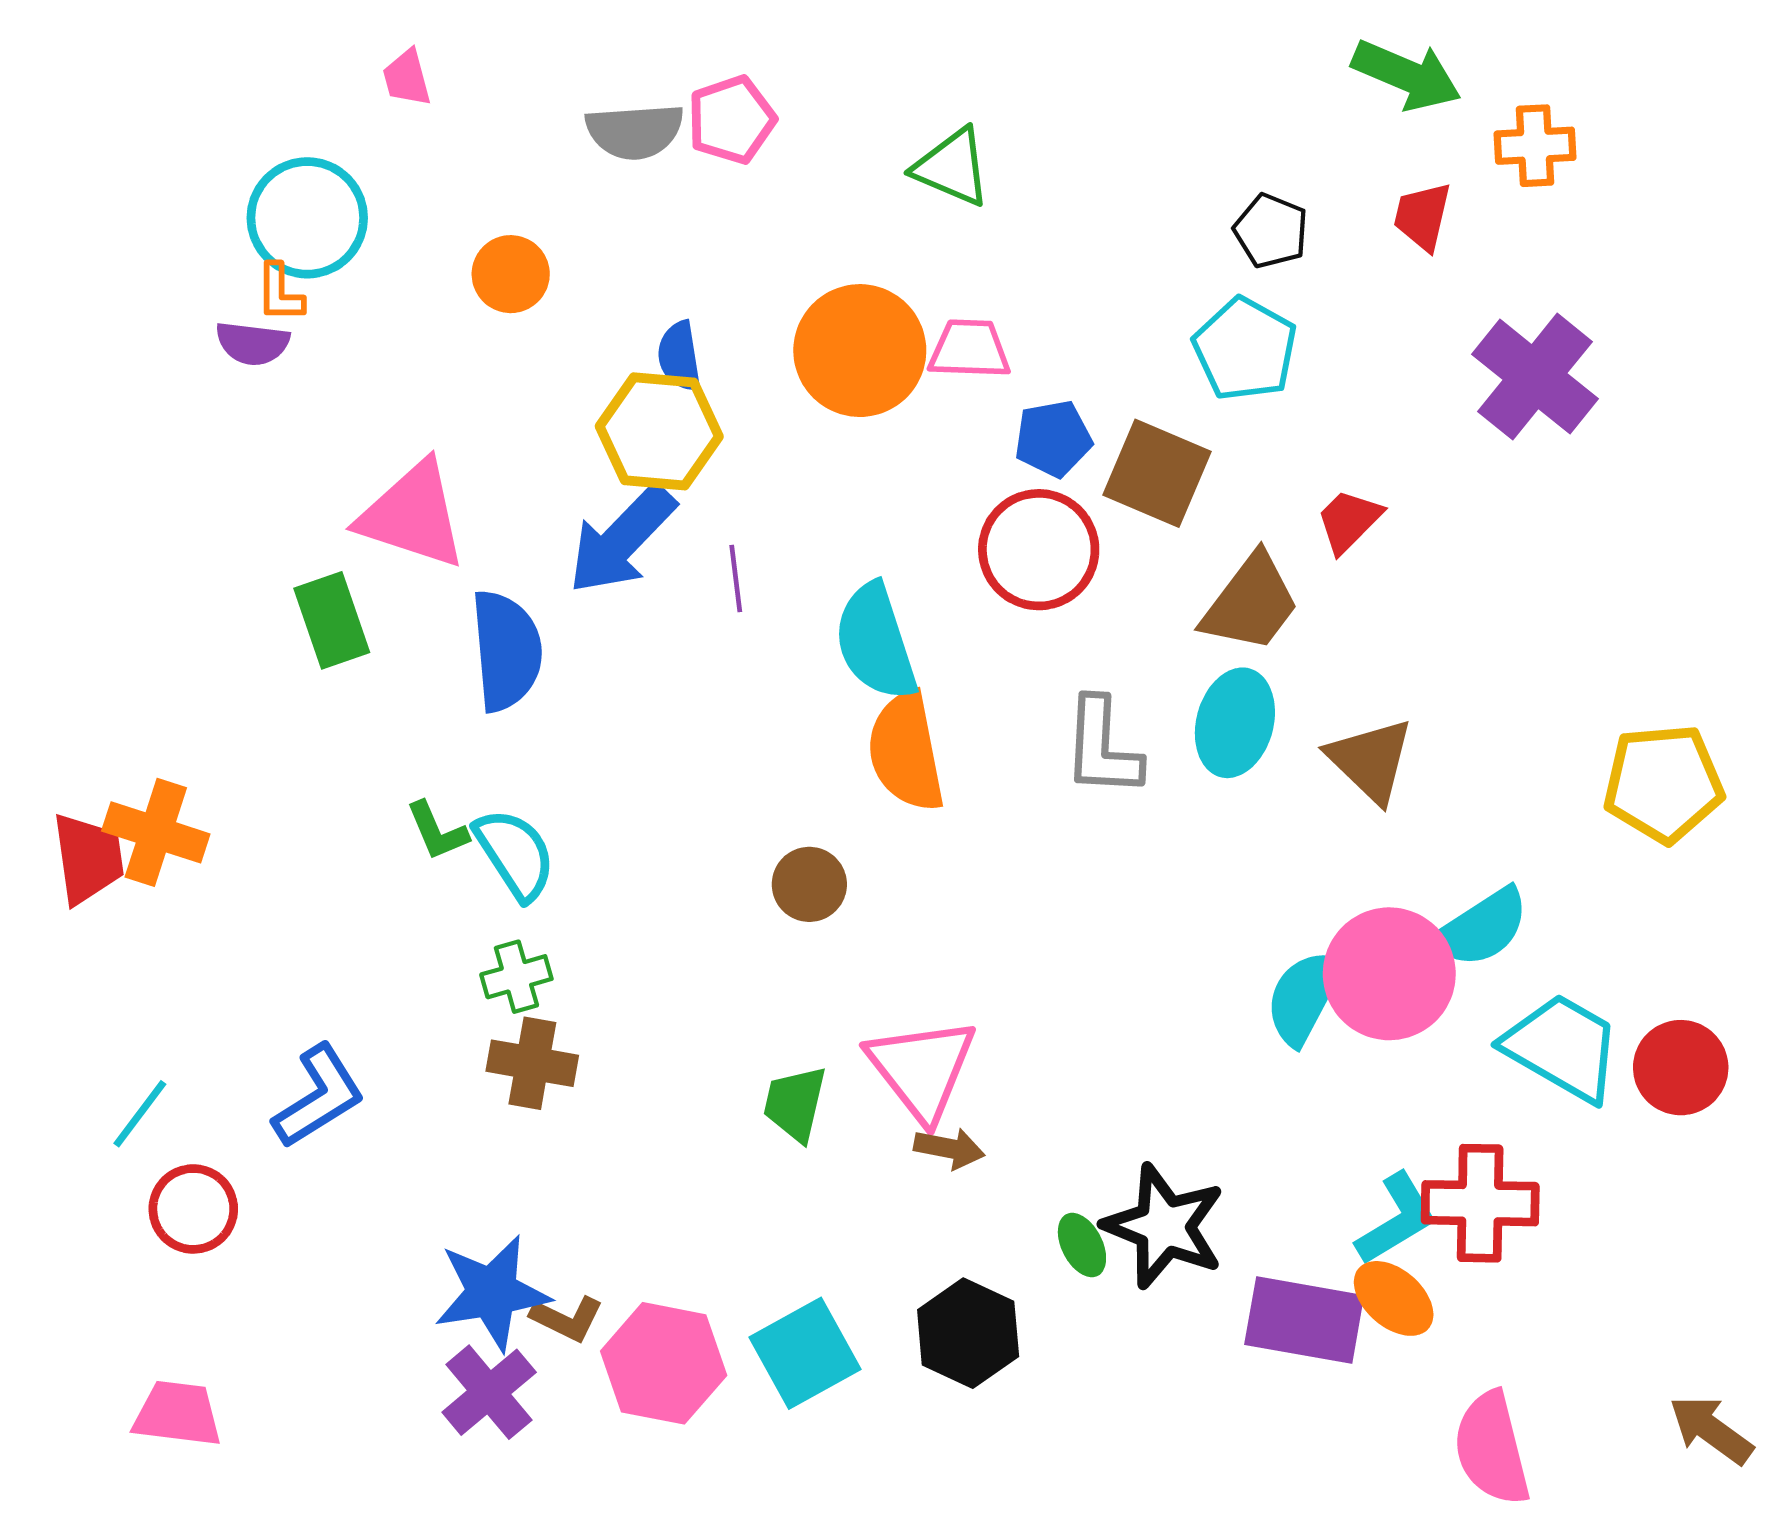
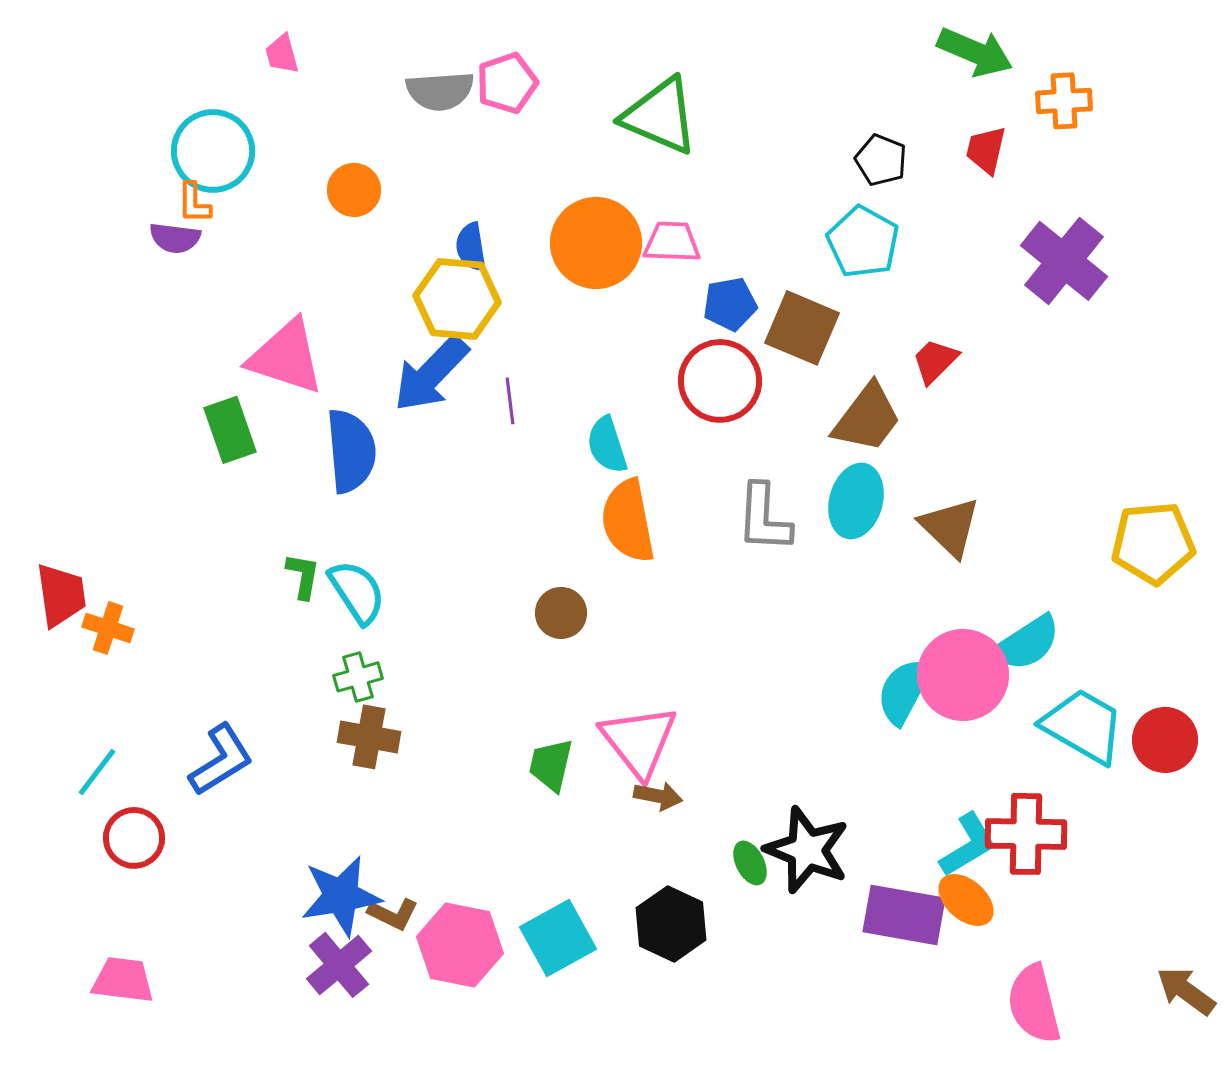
green triangle: (952, 167) -> (660, 116), size x1.4
cyan semicircle: (876, 642) -> (607, 445), size x0.7
green L-shape: (437, 831) -> (303, 576), turned -147
orange cross: (156, 832) -> (108, 628), moved, size x0.7

